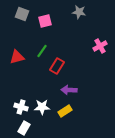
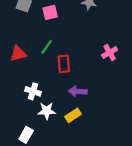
pink cross: (100, 46) -> (110, 52), moved
red rectangle: (57, 66) -> (64, 64), turned -35
white cross: (21, 107) -> (33, 91), moved

